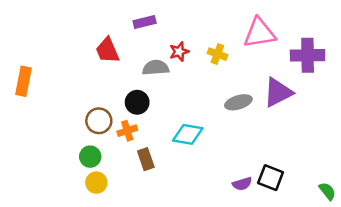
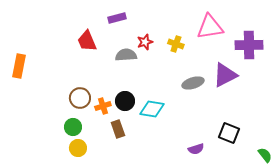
black circle: (137, 102) -> (125, 101), moved
black square: (271, 178) -> (229, 133), moved

